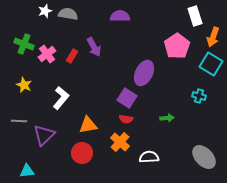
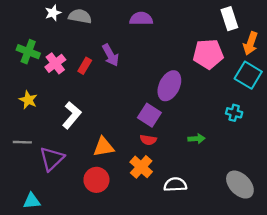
pink pentagon: (177, 46) -> (208, 54), turned 30

